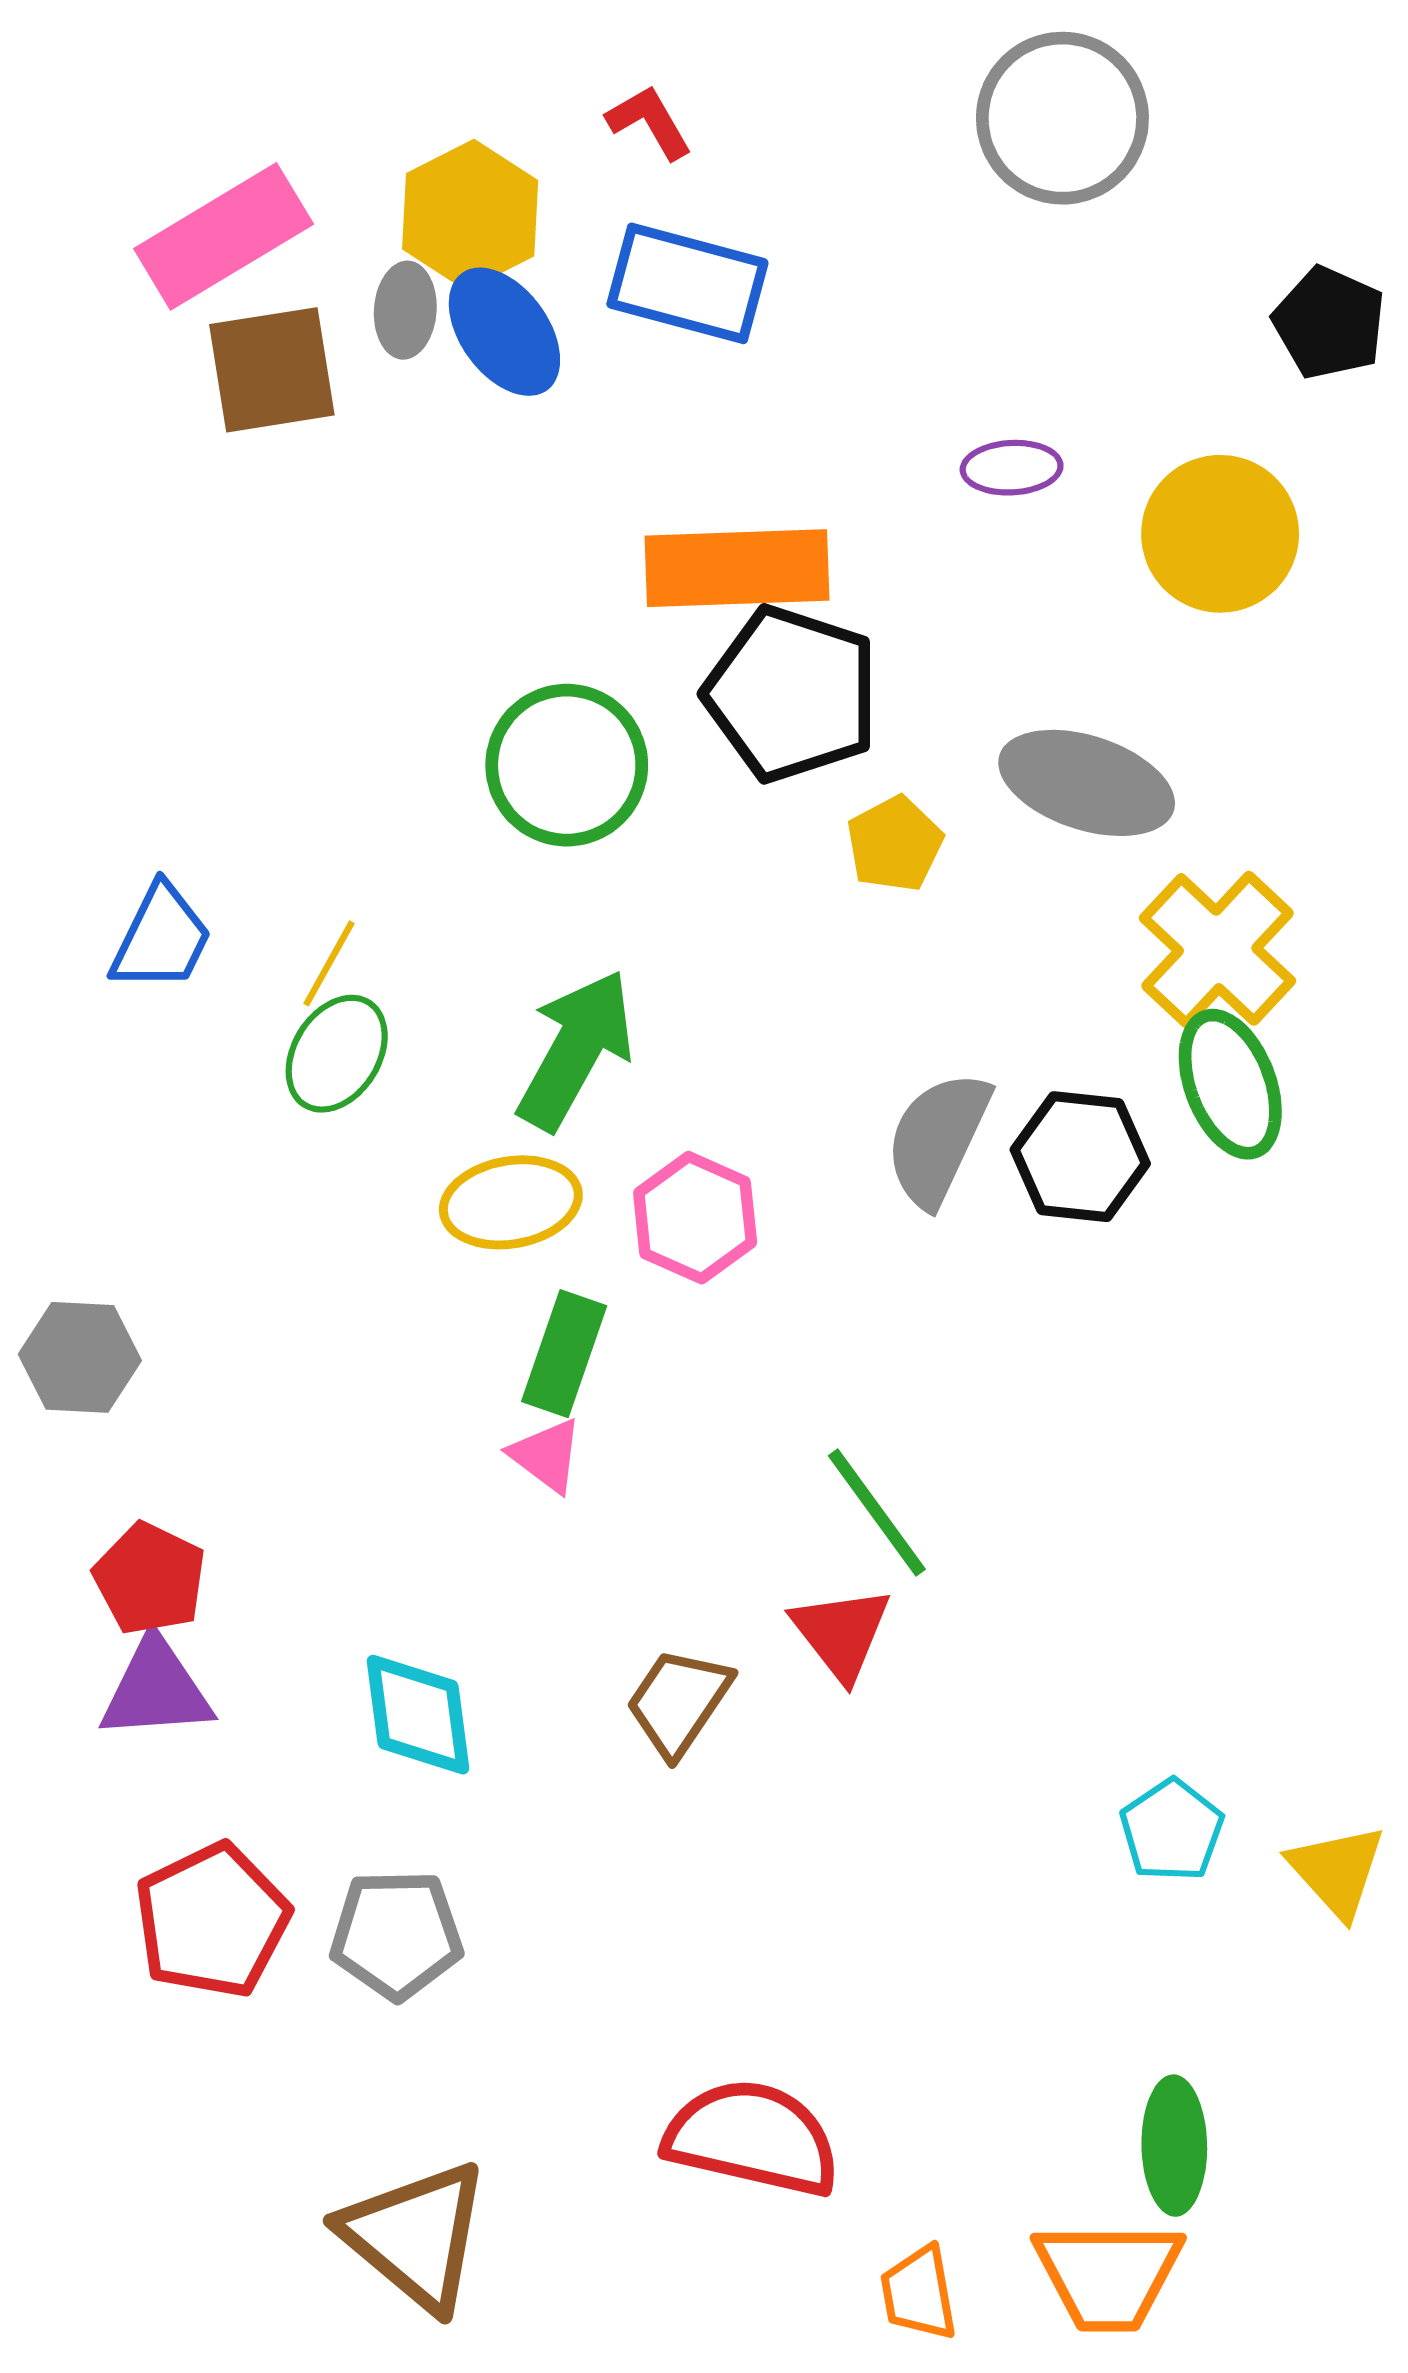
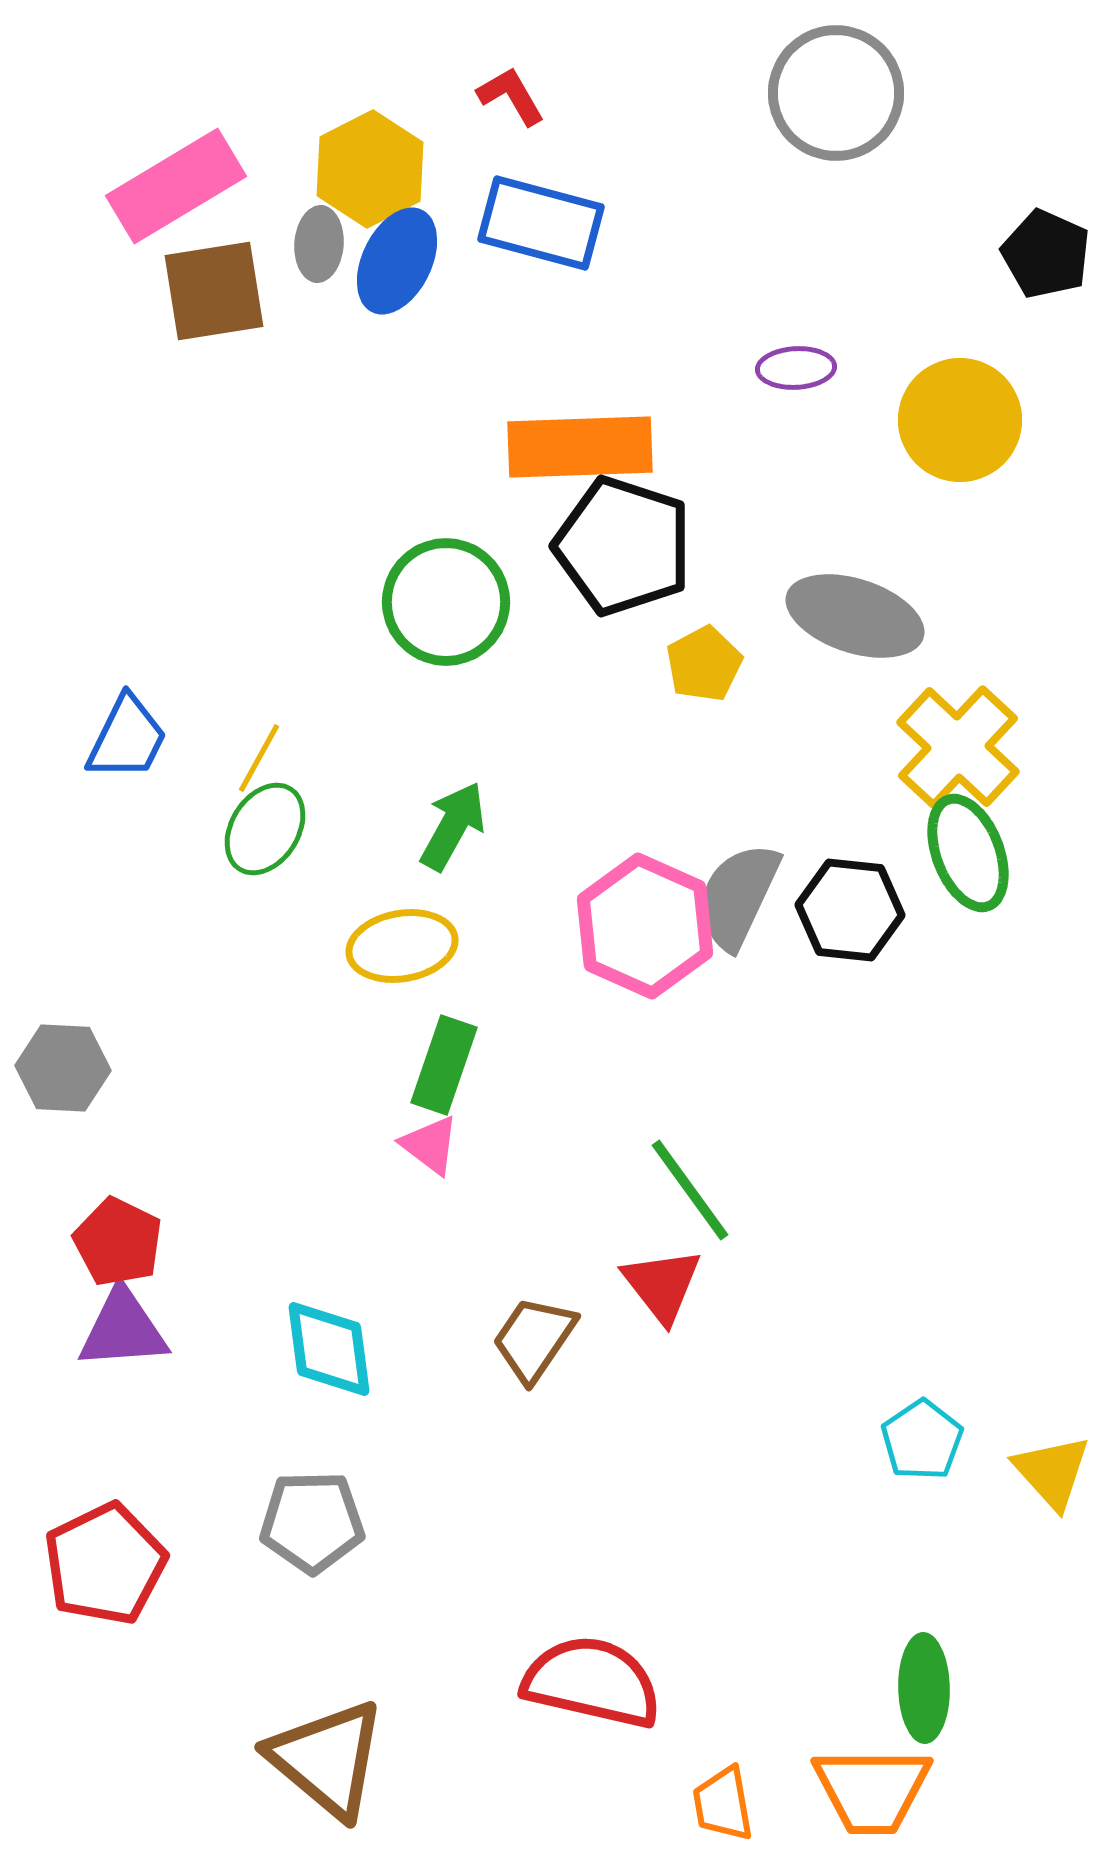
blue ellipse: (504, 332) -> (397, 261), turned 62
green arrow: (576, 1050) -> (453, 826), size x0.7
pink hexagon: (695, 1218) -> (645, 926), moved, size x1.4
red pentagon: (212, 1921) -> (105, 1564), moved

